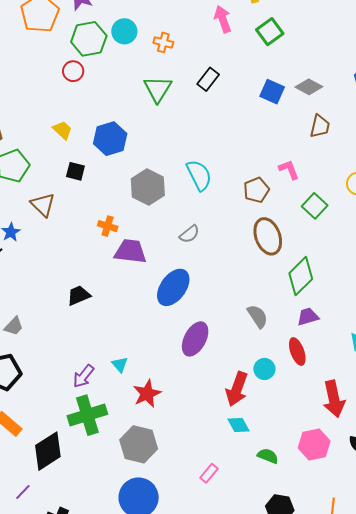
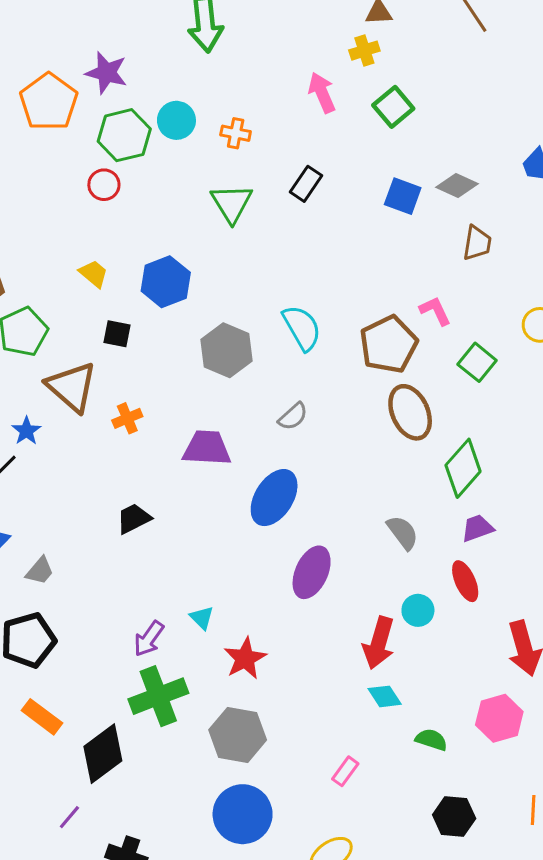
brown pentagon: (256, 190) -> (389, 344), size x1.5
brown triangle: (43, 205) -> (72, 387), size x1.4
orange cross: (108, 226) -> (127, 418), moved, turned -36

